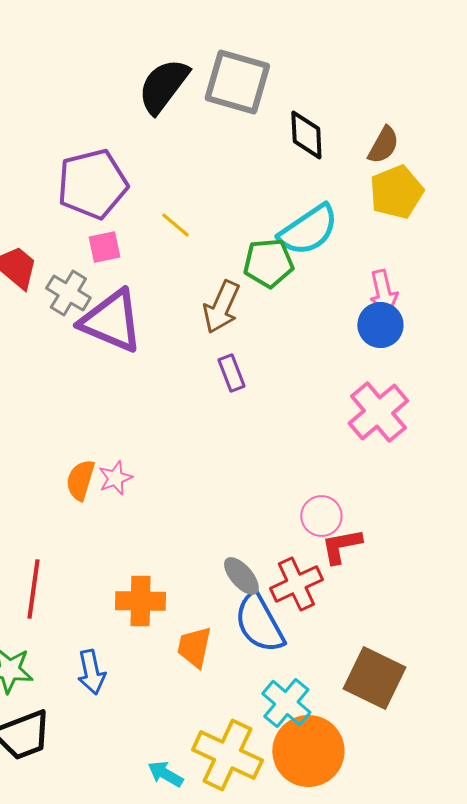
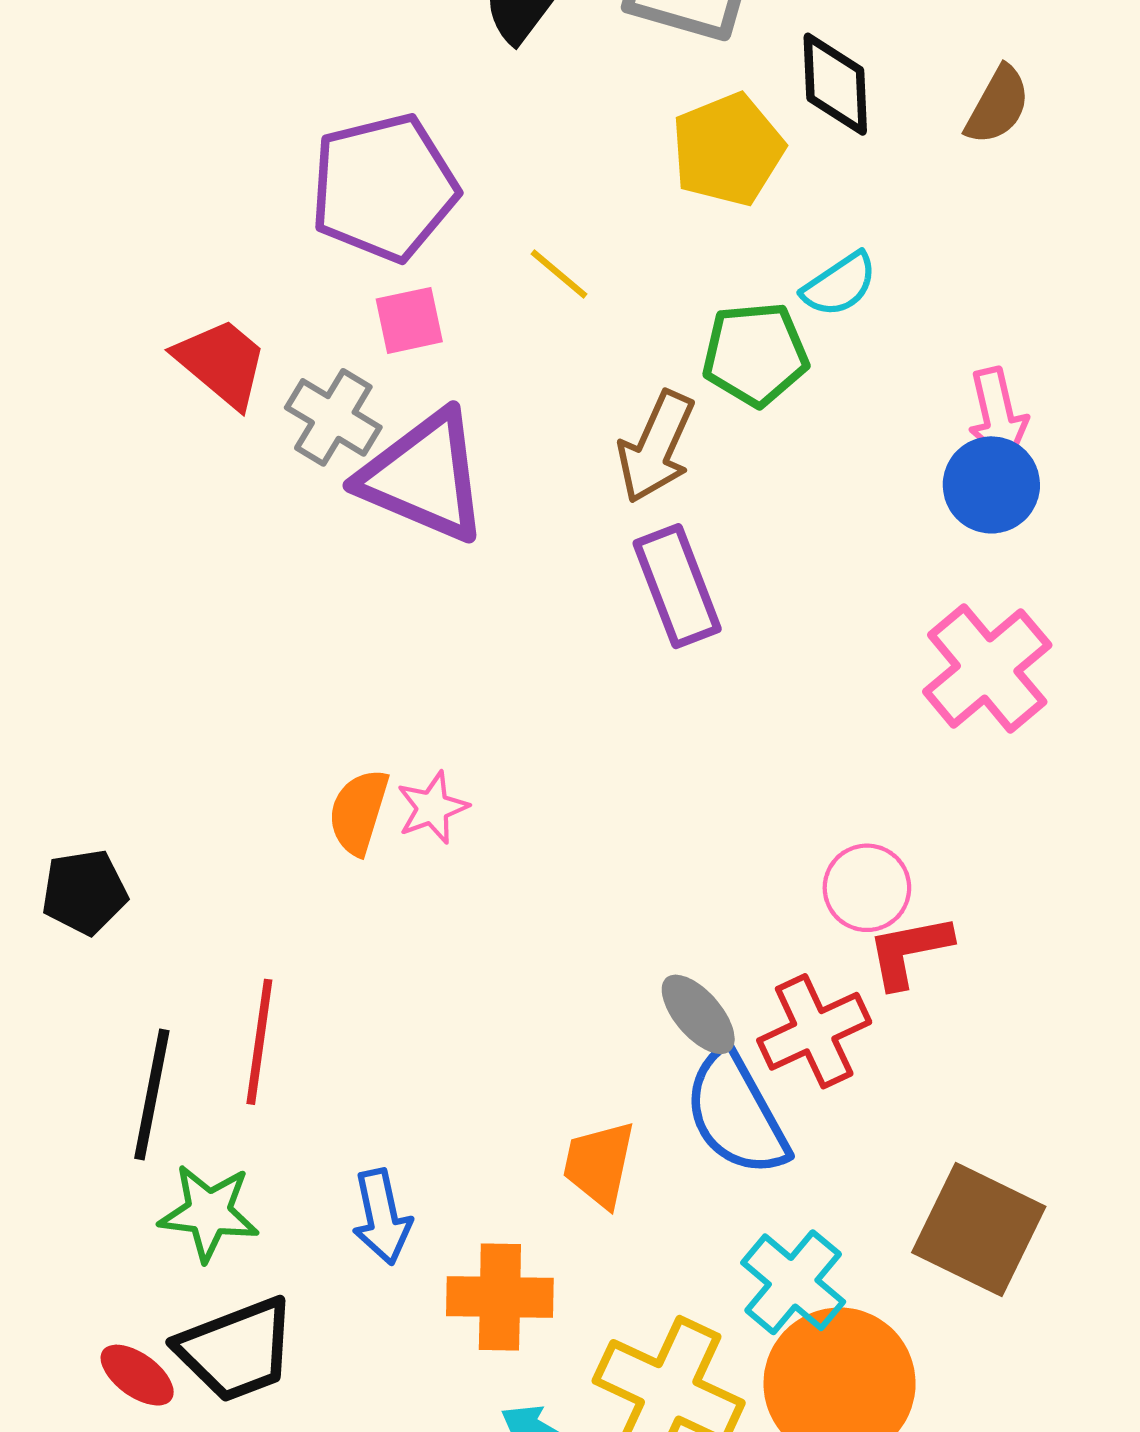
yellow pentagon: (396, 192) -> (728, 150), moved
cyan semicircle: (308, 230) -> (840, 285), size x0.6
purple rectangle: (231, 373) -> (677, 586), size x1.5
orange cross: (140, 601) -> (500, 1297), moved

